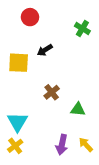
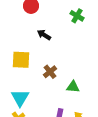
black arrow: (45, 50) -> (44, 35), turned 64
yellow square: (19, 63) -> (21, 60), moved

